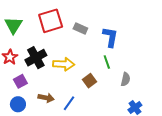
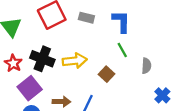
black cross: (36, 58) -> (42, 59), turned -30
purple square: (20, 81) -> (30, 88), size x1.5

